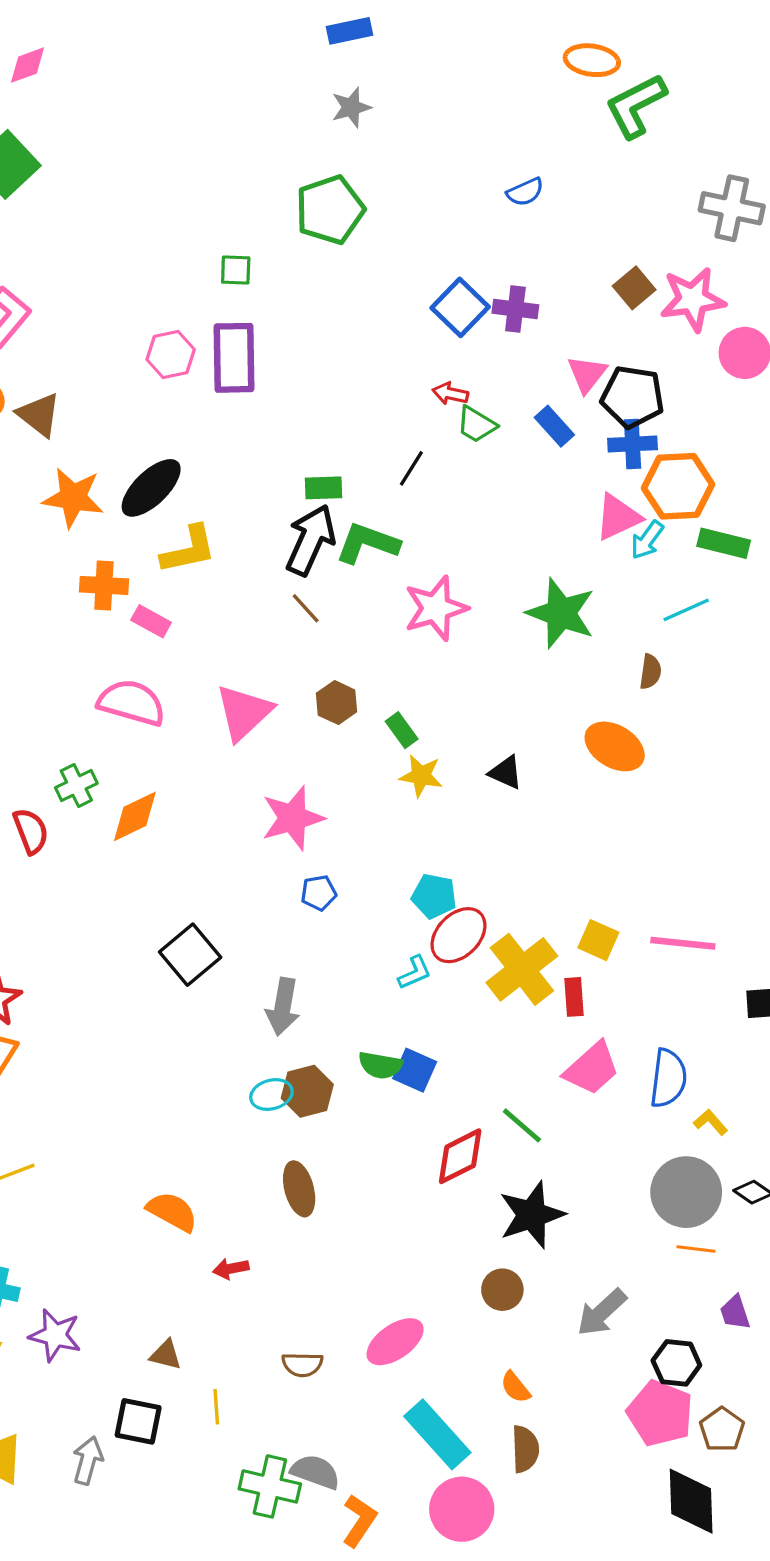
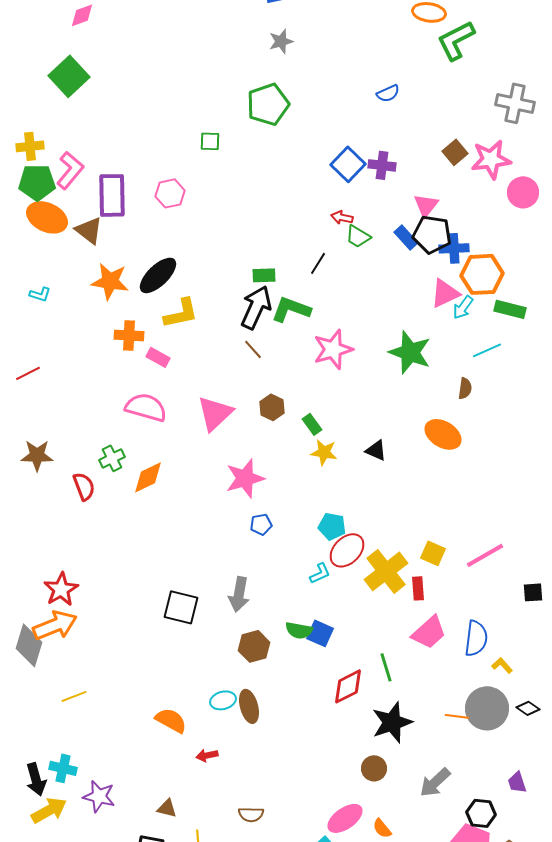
purple rectangle: (234, 358) -> (112, 195), moved
black pentagon: (633, 397) -> (432, 234), moved
pink line: (683, 943) -> (485, 555), turned -36
black square: (190, 955) -> (181, 607), moved, turned -36
cyan ellipse: (271, 1095) -> (223, 700), moved
green line: (522, 1125) -> (386, 667), turned 32
orange line: (696, 1249) -> (457, 716), moved
pink ellipse: (395, 1342) -> (345, 818), moved

